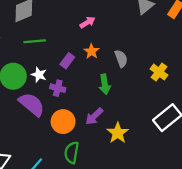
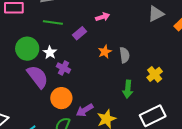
orange star: (91, 51) -> (105, 52), moved
purple rectangle: (67, 61) -> (80, 33), moved
green arrow: (105, 84) -> (128, 89), moved
purple arrow: (94, 116) -> (85, 110), moved

